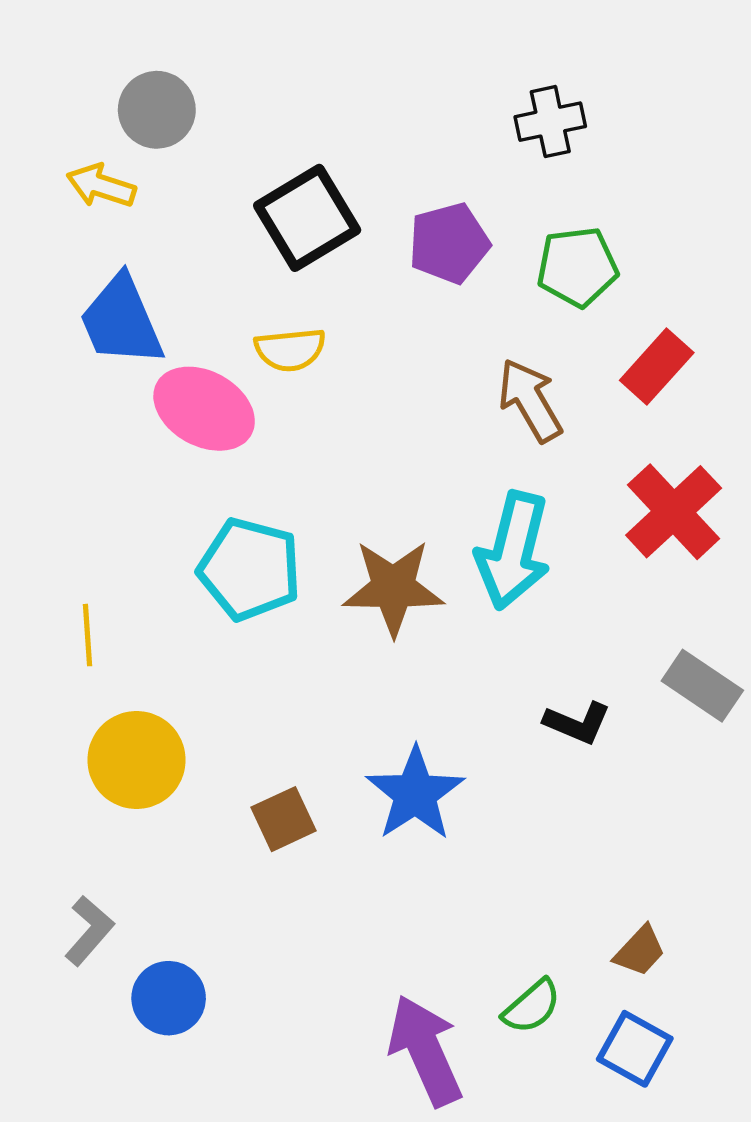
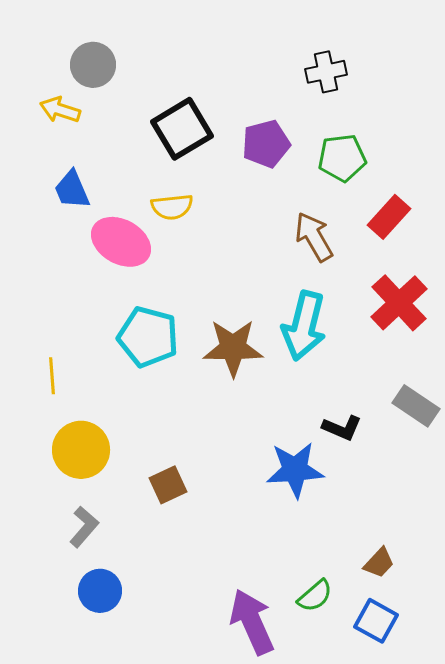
blue trapezoid: (121, 321) -> (72, 190), size x0.7
blue star: (415, 794) -> (295, 470), moved, turned 30
gray L-shape: (89, 931) -> (84, 527), moved

